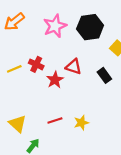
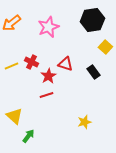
black hexagon: (90, 27) -> (92, 20), moved
red line: (55, 120) -> (46, 95), moved
yellow star: (81, 123) -> (84, 122), moved

